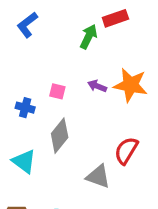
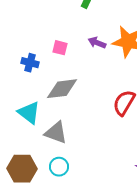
gray diamond: (60, 136) -> (62, 89), turned 44
gray triangle: (98, 176) -> (56, 133), moved

